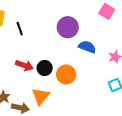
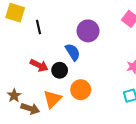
blue semicircle: (87, 47) -> (73, 52), moved, turned 30
orange circle: (66, 74) -> (81, 90), moved

